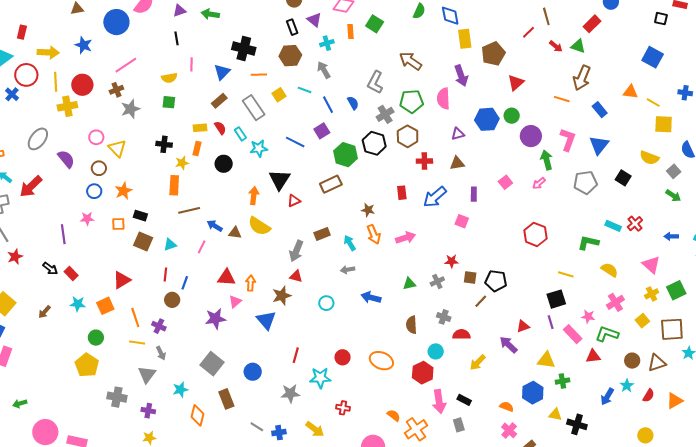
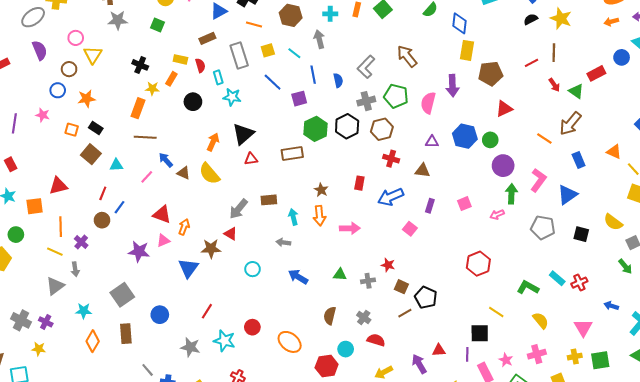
gray ellipse: (38, 139) -> (33, 17), moved
blue line: (295, 142) -> (273, 82), moved
black square: (623, 178) -> (581, 234), turned -35
gray cross: (117, 397) -> (21, 320), moved

